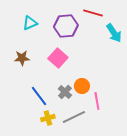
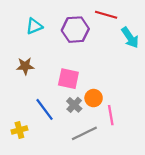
pink square: (58, 58) -> (68, 79), moved, turned -30
yellow cross: (48, 118) -> (19, 130), moved

